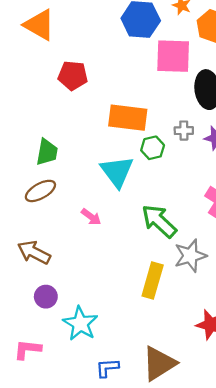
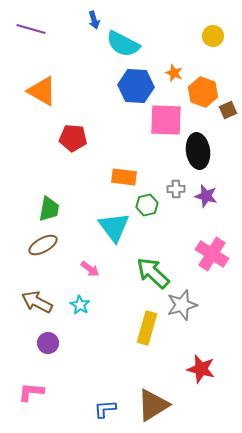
orange rectangle: (128, 118) -> (124, 177), size x0.7
cyan star: (80, 324) -> (80, 305), moved, size x0.6

